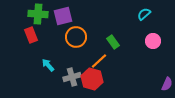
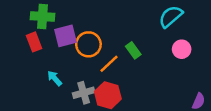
cyan semicircle: (144, 14) -> (171, 17), size x1.5
purple square: (63, 16) -> (65, 36), moved
orange line: (99, 61) -> (109, 64), moved

